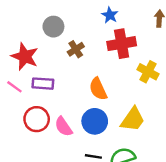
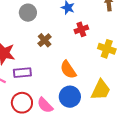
gray circle: (53, 27) -> (28, 13), moved
red cross: (122, 44) -> (81, 29), size x0.6

